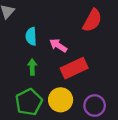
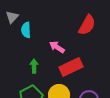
cyan semicircle: (31, 36) -> (26, 30), moved

